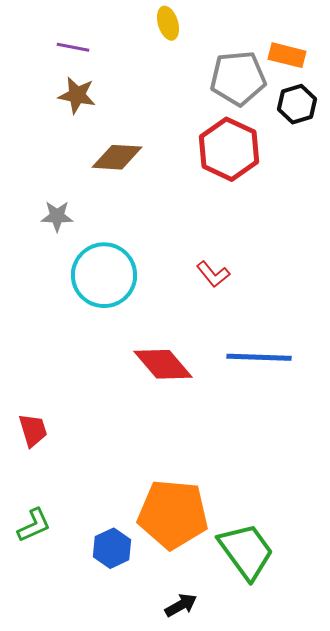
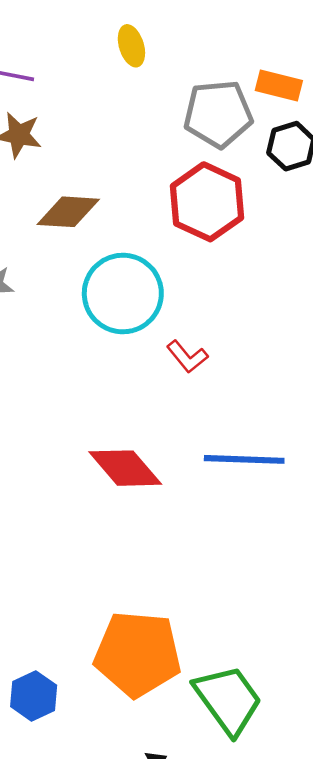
cyan circle: (104, 275) -> (123, 294), moved
blue hexagon: (112, 548) -> (34, 696), moved

